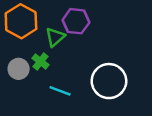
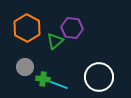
green cross: (41, 62) -> (43, 79), moved, turned -32

